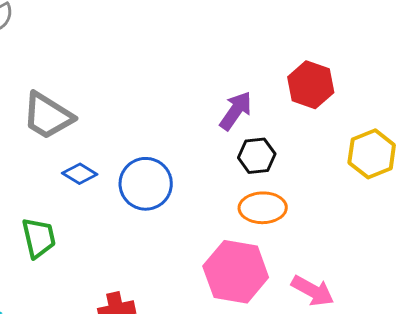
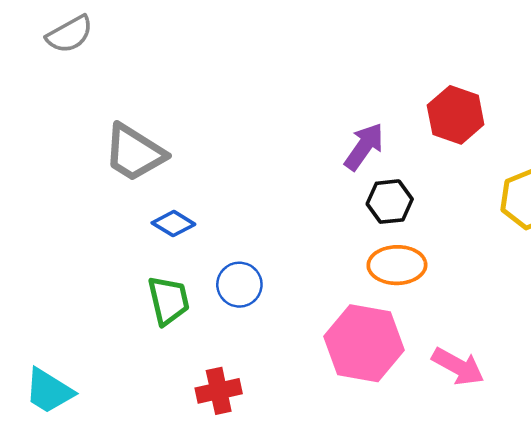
blue circle: (146, 184) -> (239, 285), moved, size x0.7
green trapezoid: (39, 238) -> (169, 300), moved

